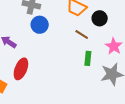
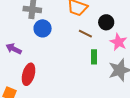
black circle: (100, 18) -> (106, 22), moved

